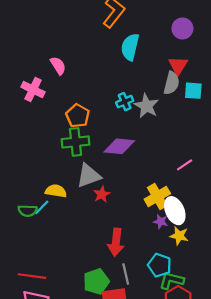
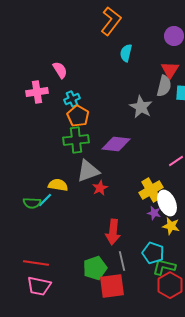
cyan semicircle: (130, 47) -> (126, 53), size x0.7
pink cross: (33, 90) -> (37, 92), turned -35
cyan cross: (125, 102) -> (72, 99), moved

